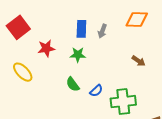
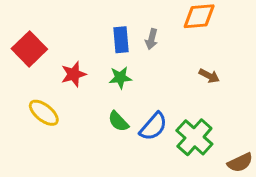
blue semicircle: (96, 91) -> (153, 126), size x1.5
green cross: (123, 102) -> (194, 137), turned -35

